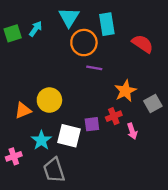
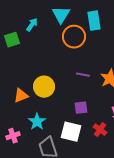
green square: (13, 33) -> (12, 40), moved
purple line: (94, 68) -> (83, 75), moved
red cross: (114, 116) -> (100, 130), moved, turned -32
white square: (69, 136) -> (71, 132), moved

